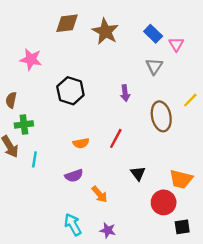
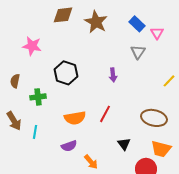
brown ellipse: (161, 116) -> (154, 118), moved, turned -65
green cross: (24, 124) -> (38, 97), moved
orange semicircle: (81, 143) -> (75, 118), size x1.5

